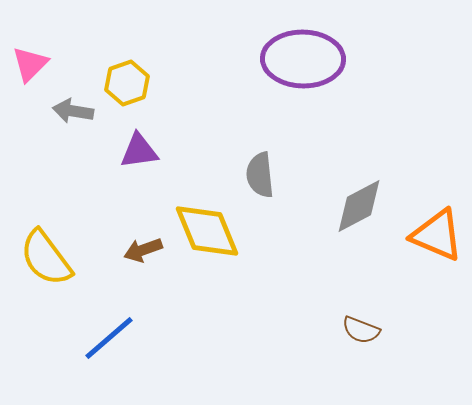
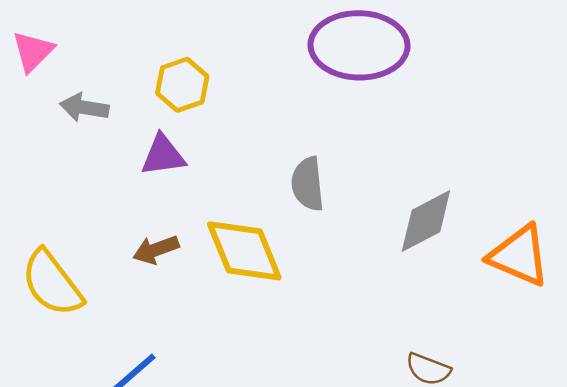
yellow hexagon: (127, 83) -> (182, 85), moved
brown arrow: (143, 250) -> (156, 250), moved

